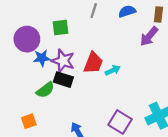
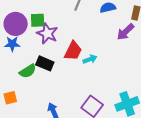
green square: (61, 28) -> (38, 20), moved
blue star: (42, 58) -> (12, 44), moved
purple star: (63, 61) -> (47, 33), moved

